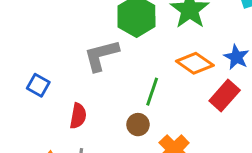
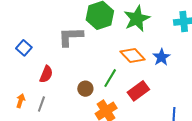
green line: (152, 92) -> (110, 78), moved
red rectangle: (225, 95) -> (138, 91), moved

